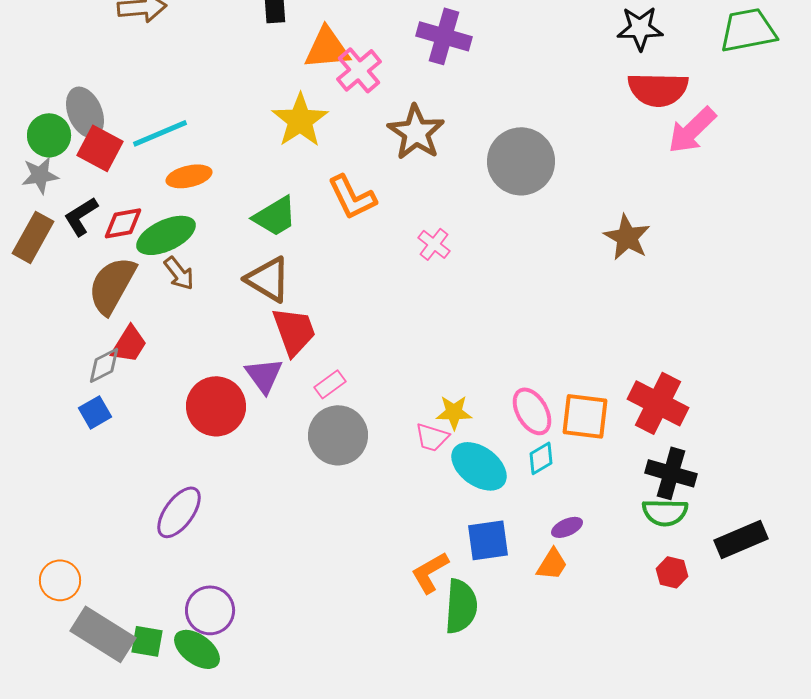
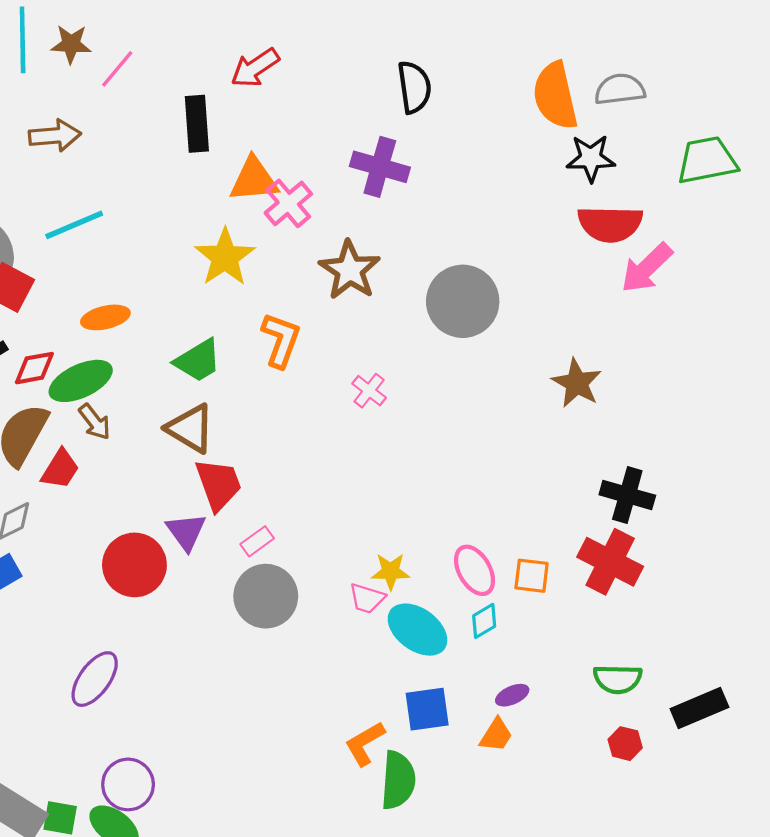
cyan line: (160, 133) -> (74, 225), moved
orange L-shape: (352, 197) -> (281, 340), turned -134
red trapezoid: (129, 344) -> (60, 469), moved
orange square: (585, 416) -> (532, 576), size x0.7
black cross: (671, 473) -> (627, 495), moved

